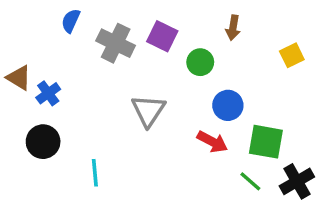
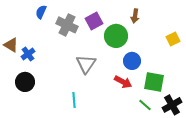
purple square: (162, 36) -> (94, 21), turned 36
yellow square: (292, 55) -> (173, 39), moved
green circle: (200, 62) -> (116, 36), size x1.5
cyan line: (95, 173) -> (74, 100), moved

